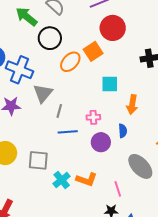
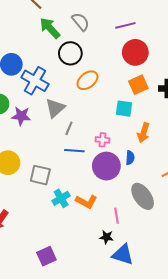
orange square: (93, 51) -> (138, 85), moved
purple circle: (101, 142) -> (106, 166), size x1.4

